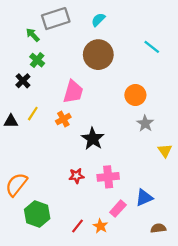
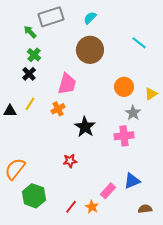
black cross: (23, 81) -> (29, 74), moved
yellow triangle: (165, 151) -> (151, 94), moved, turned 32
pink cross: (108, 177) -> (124, 136), moved

